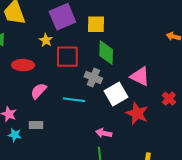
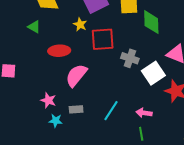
green diamond: (106, 53) -> (151, 22), moved
pink semicircle: (38, 91) -> (76, 75), size x1.4
cyan line: (74, 100) -> (111, 111), moved, turned -60

